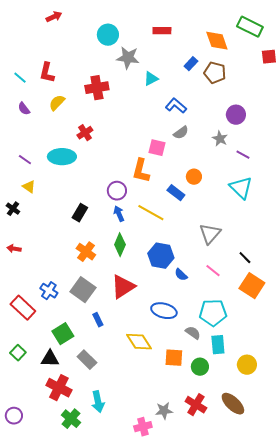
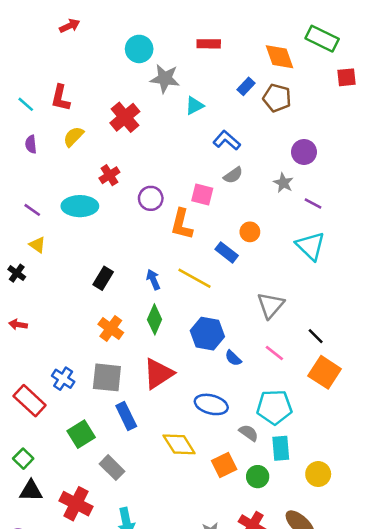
red cross: (97, 88) -> (125, 117), turned -30
purple semicircle: (24, 109) -> (31, 144), turned 32
purple circle: (117, 191) -> (151, 198), moved
gray square: (83, 290) -> (107, 377), turned -30
blue rectangle: (98, 320) -> (126, 416), size x1.5
orange square: (174, 358) -> (224, 465), turned -30
black triangle: (50, 359) -> (31, 491), moved

